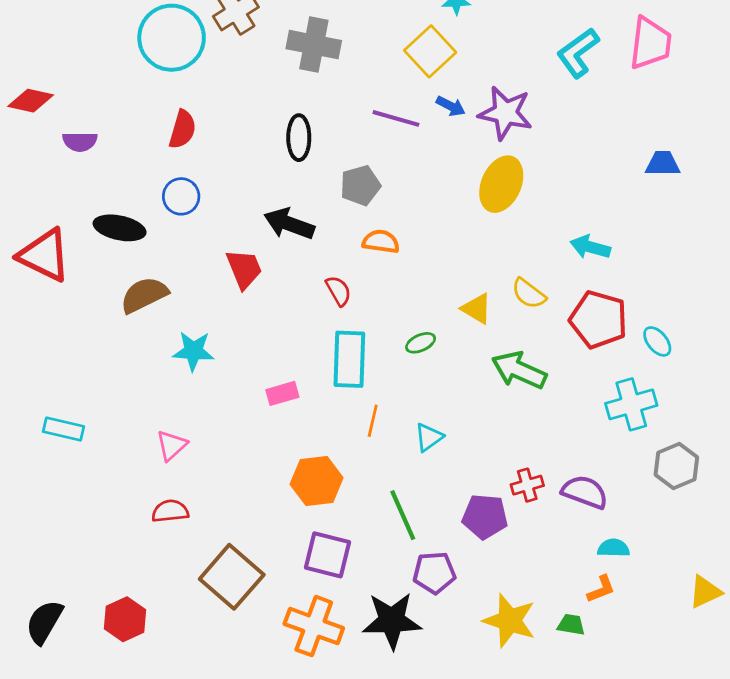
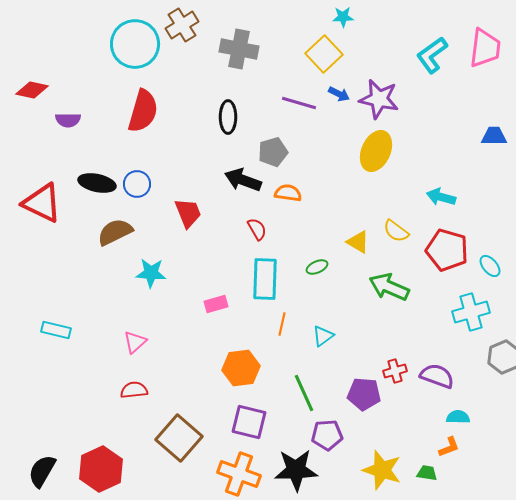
red semicircle: (182, 129) -> (143, 111), size x1.5
blue circle: (181, 196) -> (137, 184), moved
black arrow: (289, 224) -> (243, 180), moved
red hexagon: (125, 619) -> (101, 469), size x1.4

